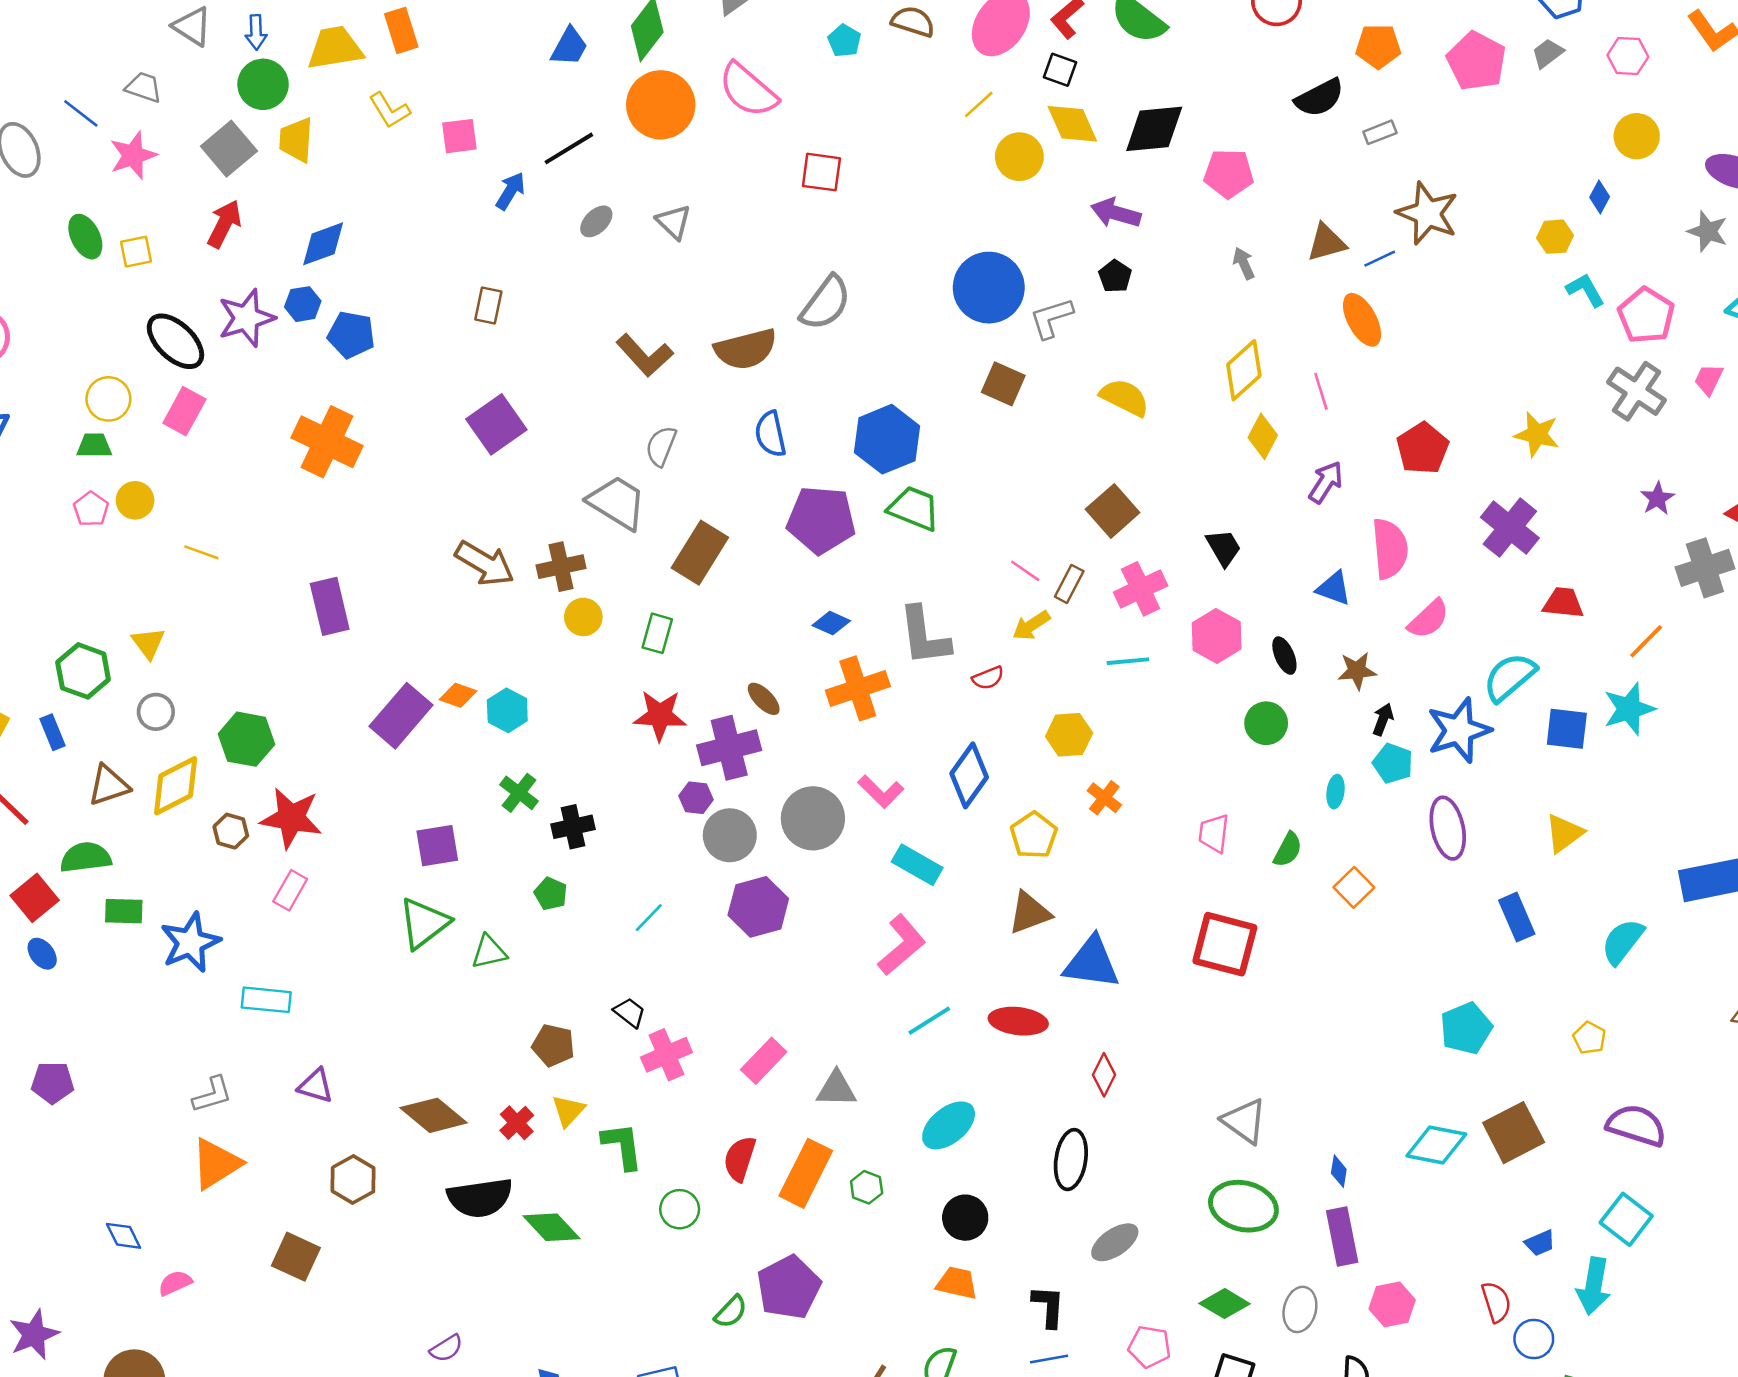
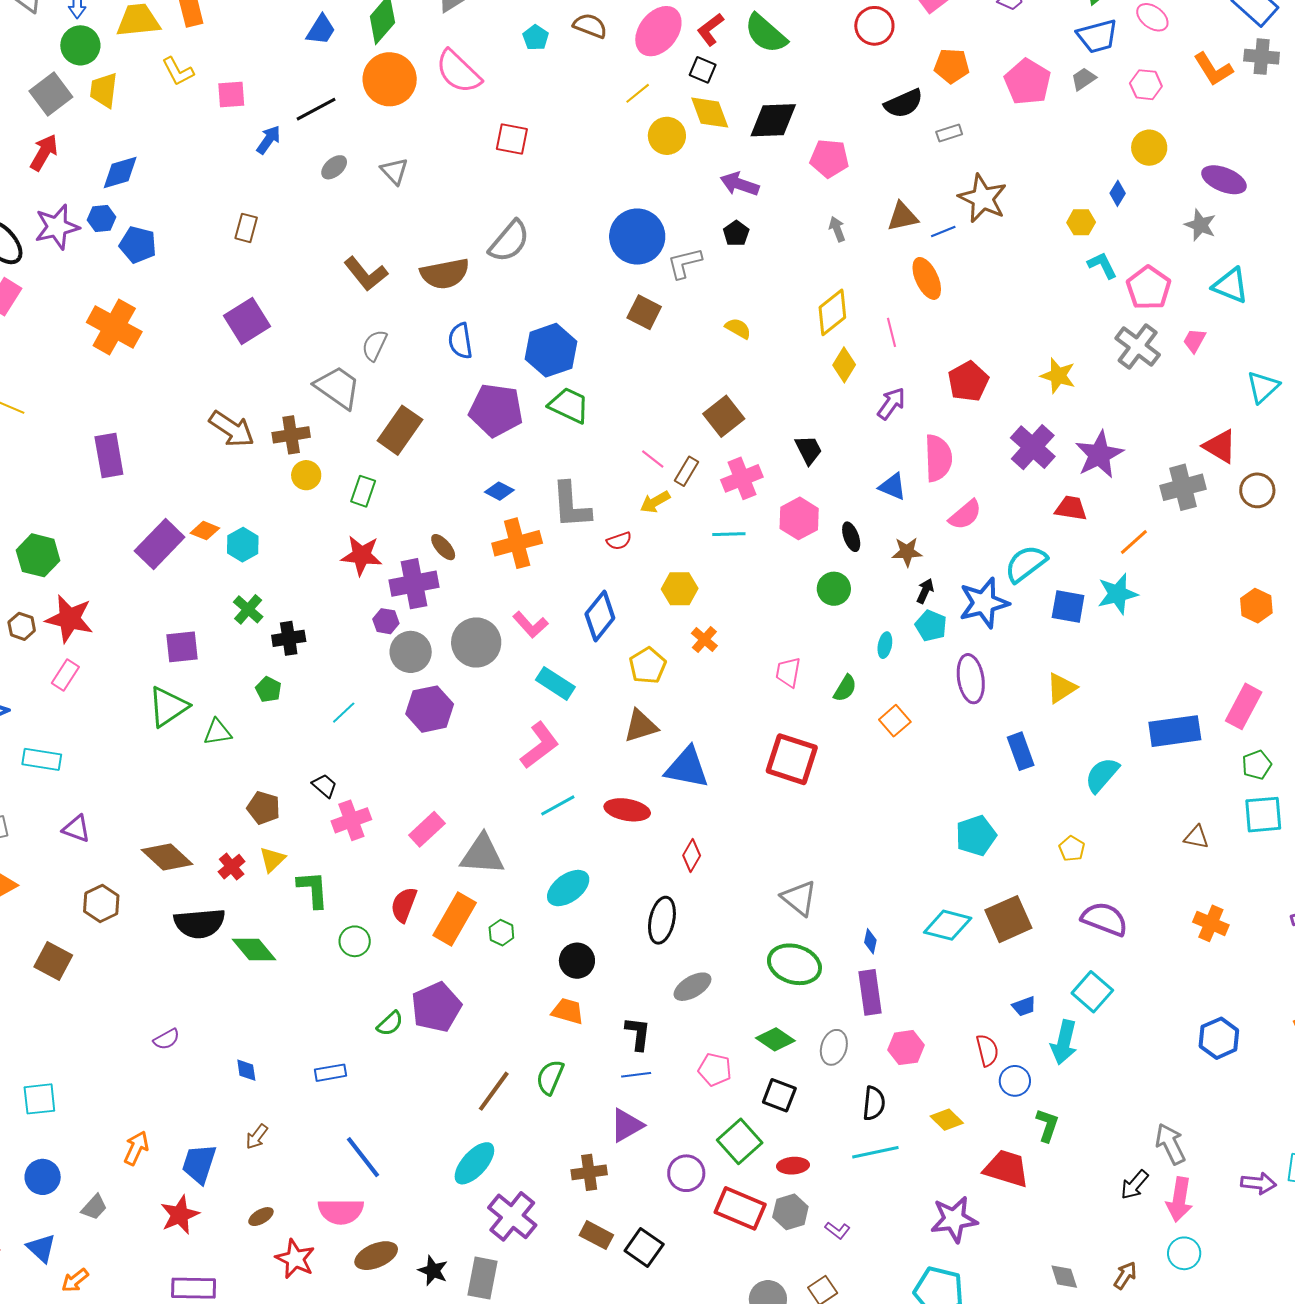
yellow semicircle: (1125, 398) -> (738, 328), size x0.7
purple star: (1657, 498) -> (1099, 455), moved, size x1.8
gray triangle: (836, 1089) -> (482, 854), size x1.4

